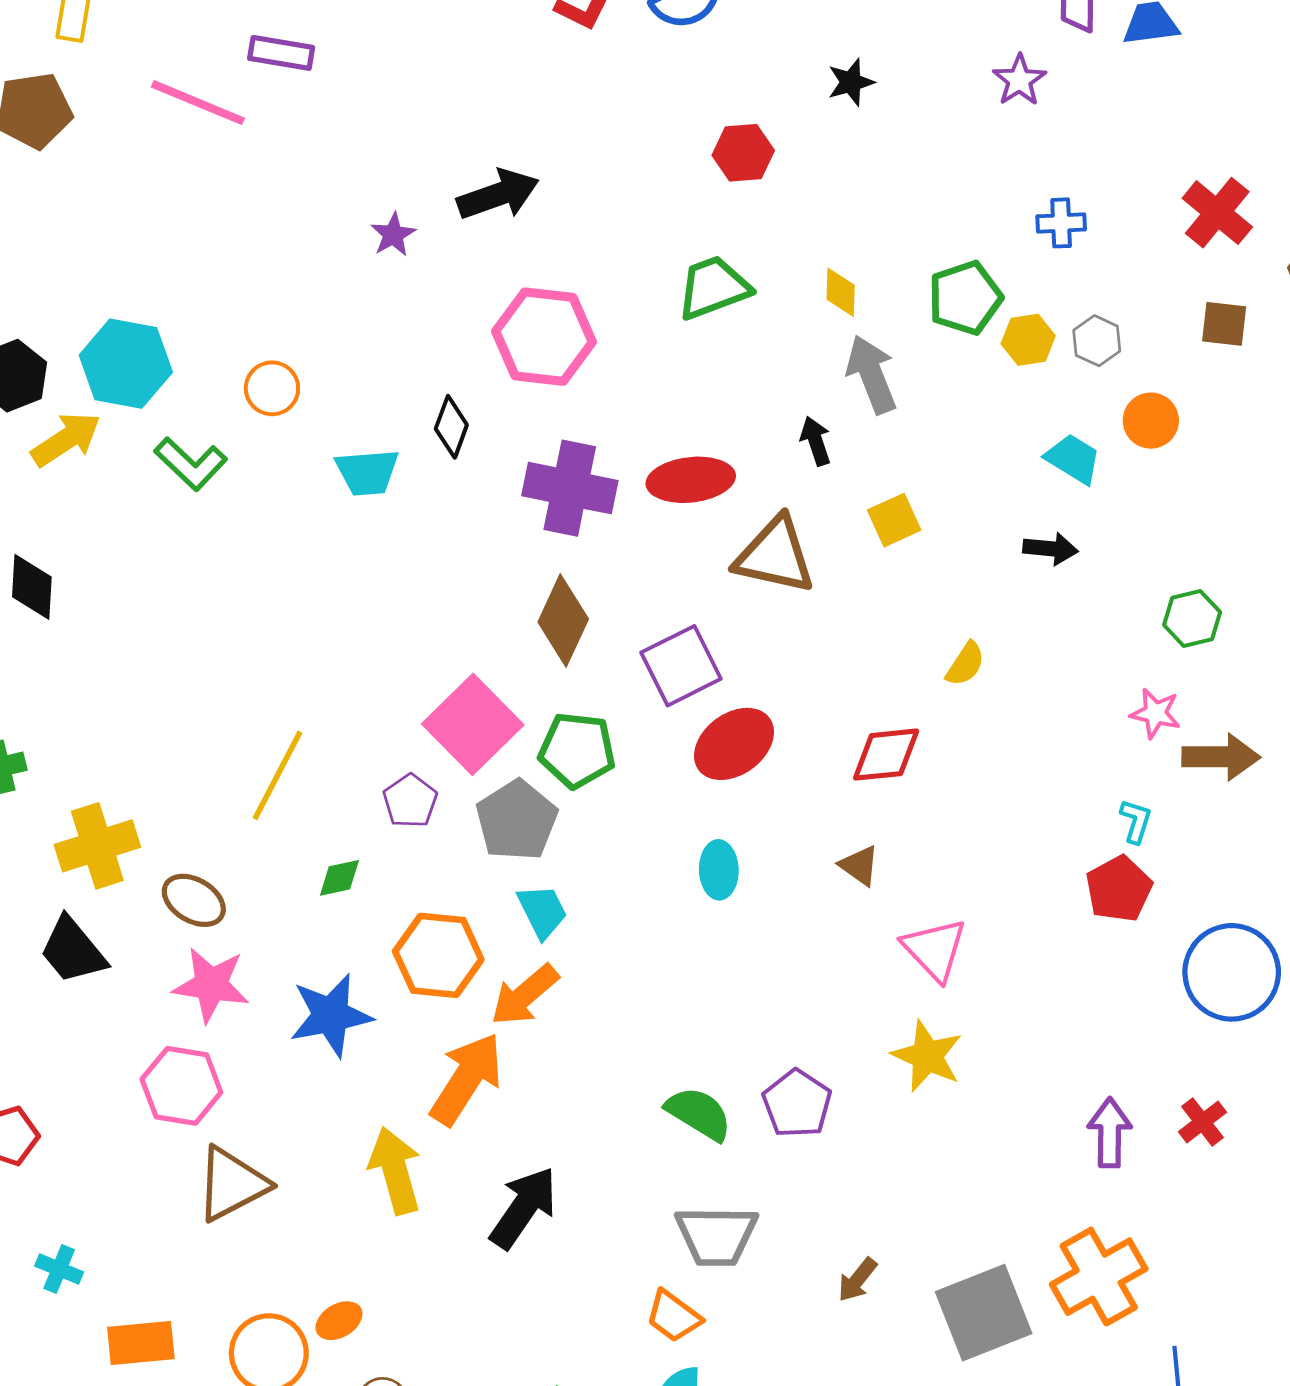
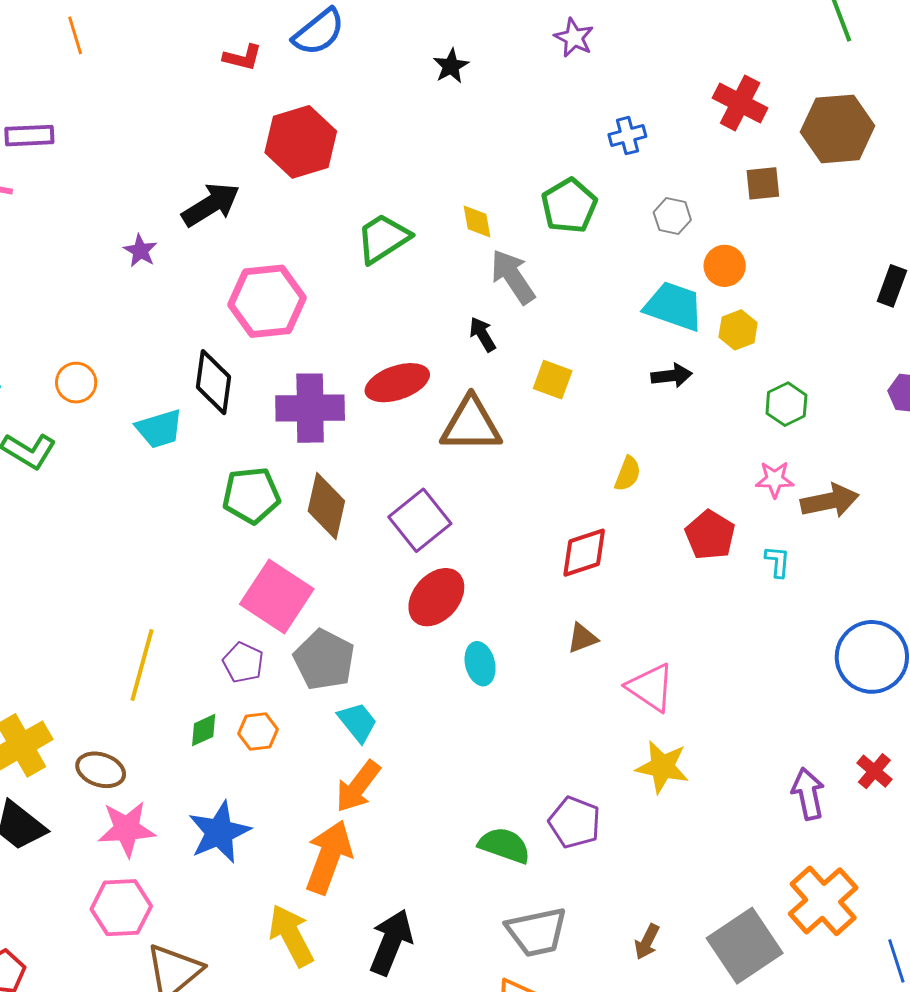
red hexagon: (743, 153) -> (301, 142), moved, size x1.6
yellow hexagon: (1028, 340) -> (738, 330), moved
black diamond: (451, 427) -> (214, 382), size x1.4
cyan trapezoid: (1073, 459) -> (674, 306), size x1.4
yellow square: (894, 520) -> (553, 380), turned -33
red ellipse: (734, 744) -> (436, 597), moved
green pentagon: (577, 750) -> (251, 495), moved
brown triangle: (859, 865) -> (582, 638), turned -44
red pentagon: (1119, 889) -> (710, 535), moved
orange hexagon: (438, 955) -> (258, 732), moved, size x0.6

